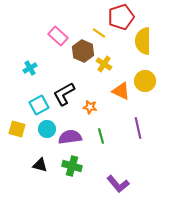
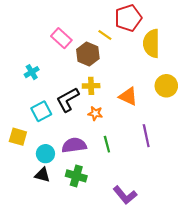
yellow cross: (104, 64) -> (91, 86), moved, turned -35
yellow circle: (145, 81) -> (166, 86), moved
cyan circle: (47, 129) -> (45, 154), moved

